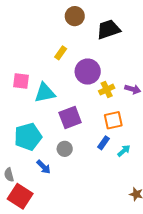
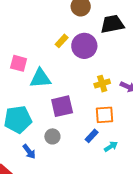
purple circle: (88, 72) -> (84, 46), moved

